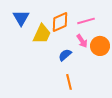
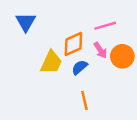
orange diamond: (60, 22) -> (73, 44), moved
yellow trapezoid: (42, 34) -> (51, 62), moved

